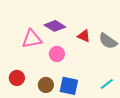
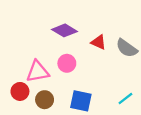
pink triangle: (32, 39) -> (38, 72), moved
brown circle: (46, 85) -> (45, 100), moved

